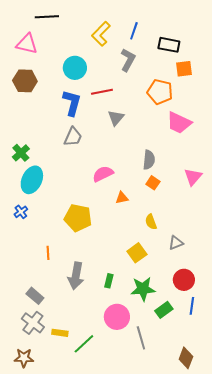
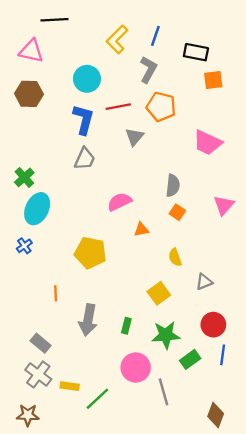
orange pentagon: (160, 92) -> (161, 107), moved

